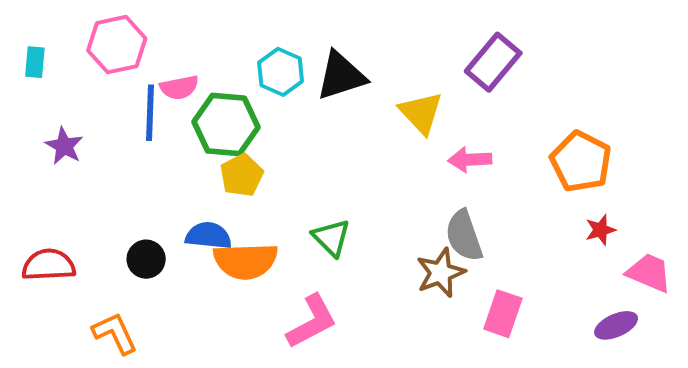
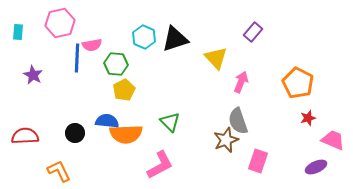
purple rectangle: (493, 62) -> (253, 32), size x0.7
green hexagon: (226, 125) -> (116, 64), size x0.7
pink arrow: (470, 160) -> (241, 82), turned 115

